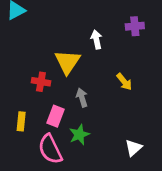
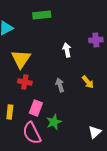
yellow triangle: (67, 62) -> (21, 59), moved
gray arrow: (82, 98) -> (60, 85), moved

